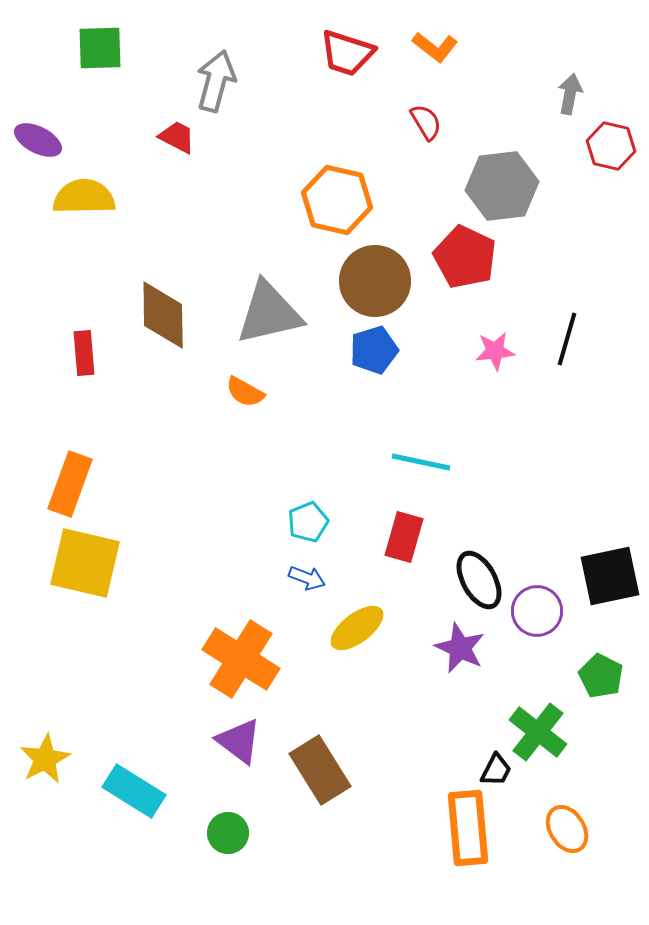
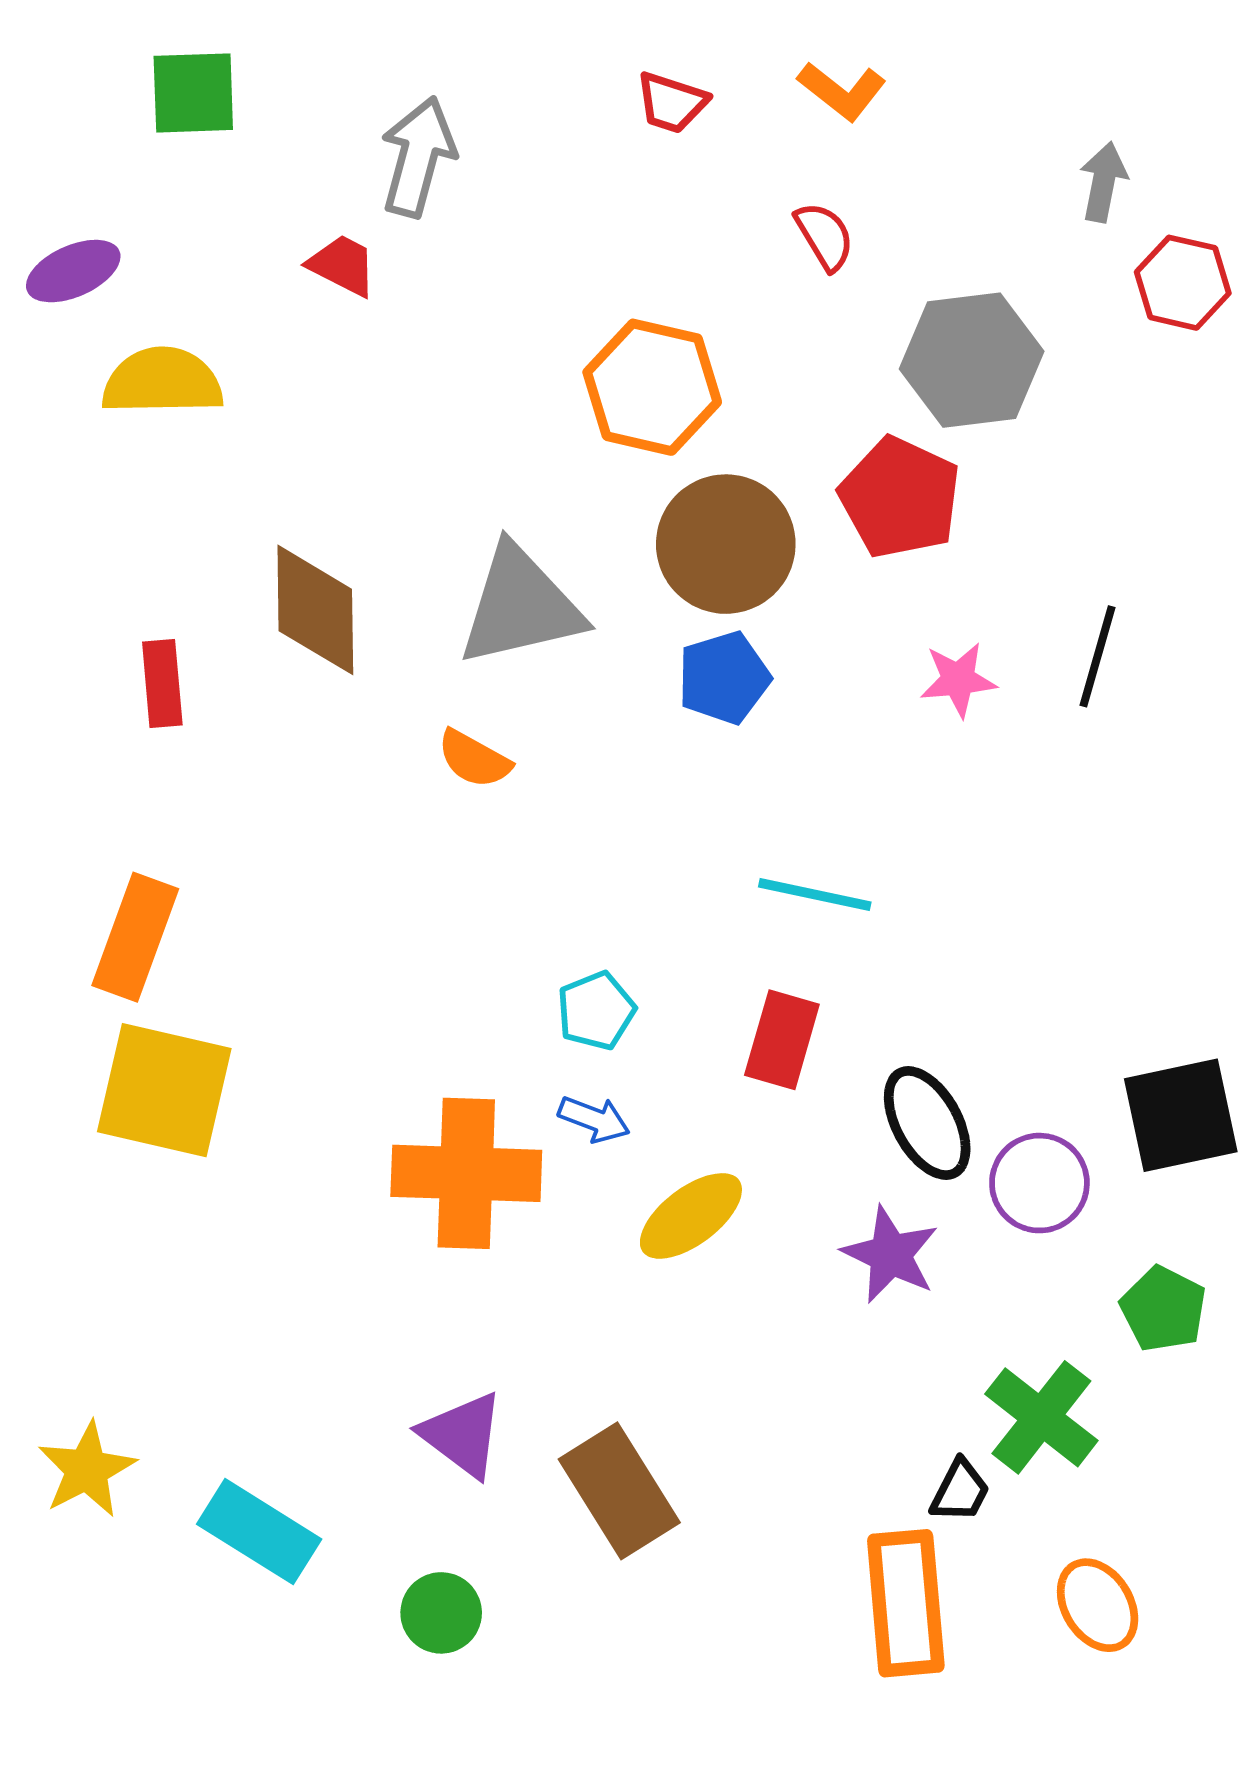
red trapezoid: (347, 53) -> (672, 103), size x0.7
purple ellipse: (38, 140) -> (73, 271), turned -51
orange cross: (241, 659) -> (466, 1173), moved, turned -30

